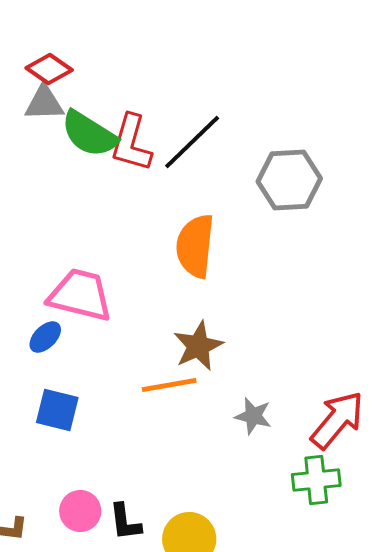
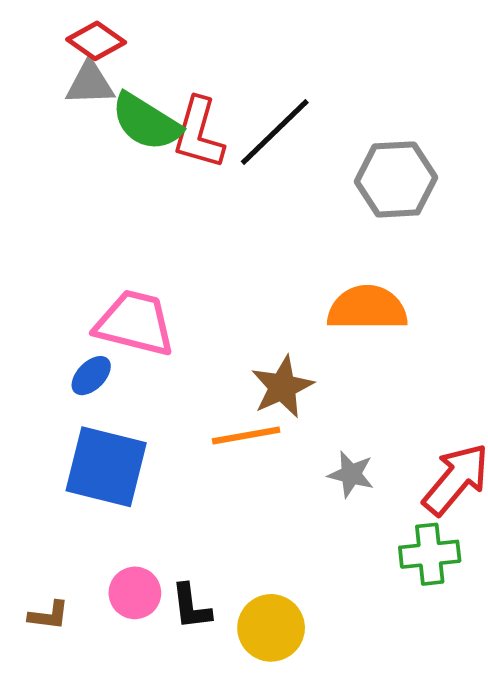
orange semicircle: (195, 246) -> (367, 308), moved, turned 84
blue square: (57, 410) -> (106, 467), size x1.5

